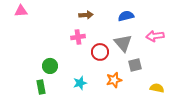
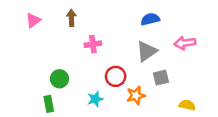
pink triangle: (21, 11) -> (33, 20), moved, turned -32
brown arrow: (86, 15) -> (71, 18), moved, turned -88
gray triangle: (123, 43) -> (147, 51), turned 36
red circle: (100, 52) -> (116, 76), moved

